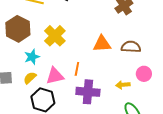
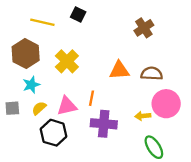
cyan star: (32, 57) -> (31, 85), moved
pink circle: (144, 74) -> (166, 104), size x1.6

